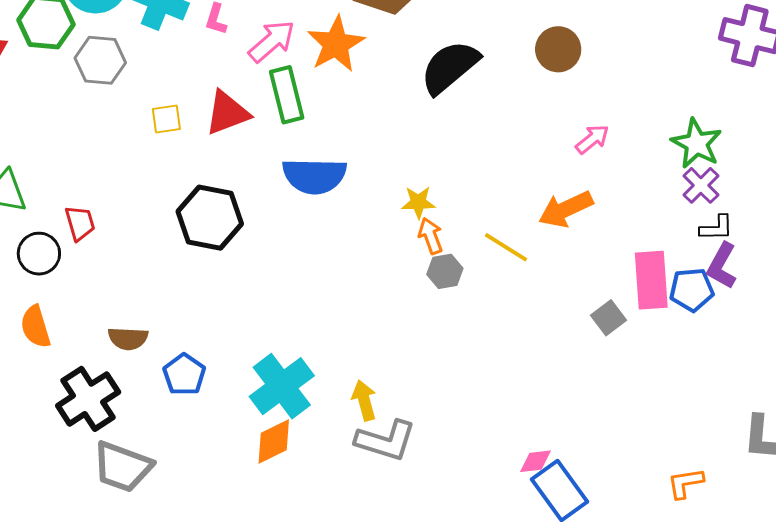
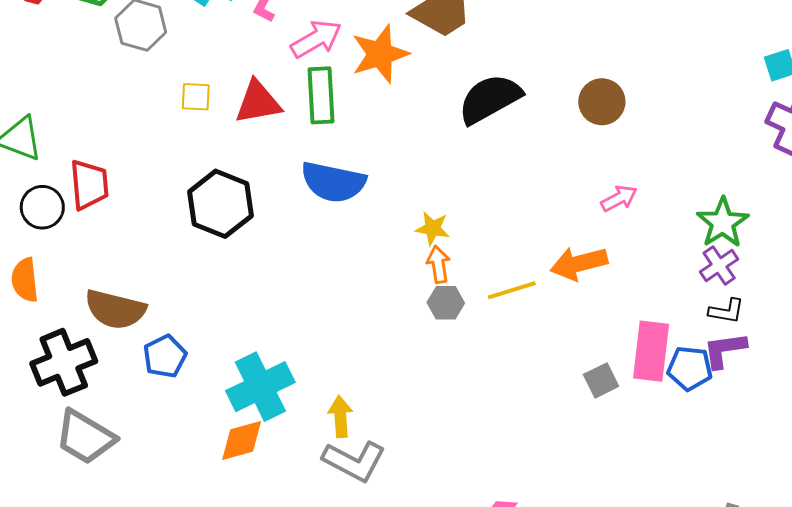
red trapezoid: (80, 223) -> (89, 185), size x1.4
yellow line: (506, 247) -> (512, 290), turned -60
purple L-shape: (722, 266) -> (725, 350), turned 42
brown semicircle: (128, 338) -> (115, 309), size x1.5

